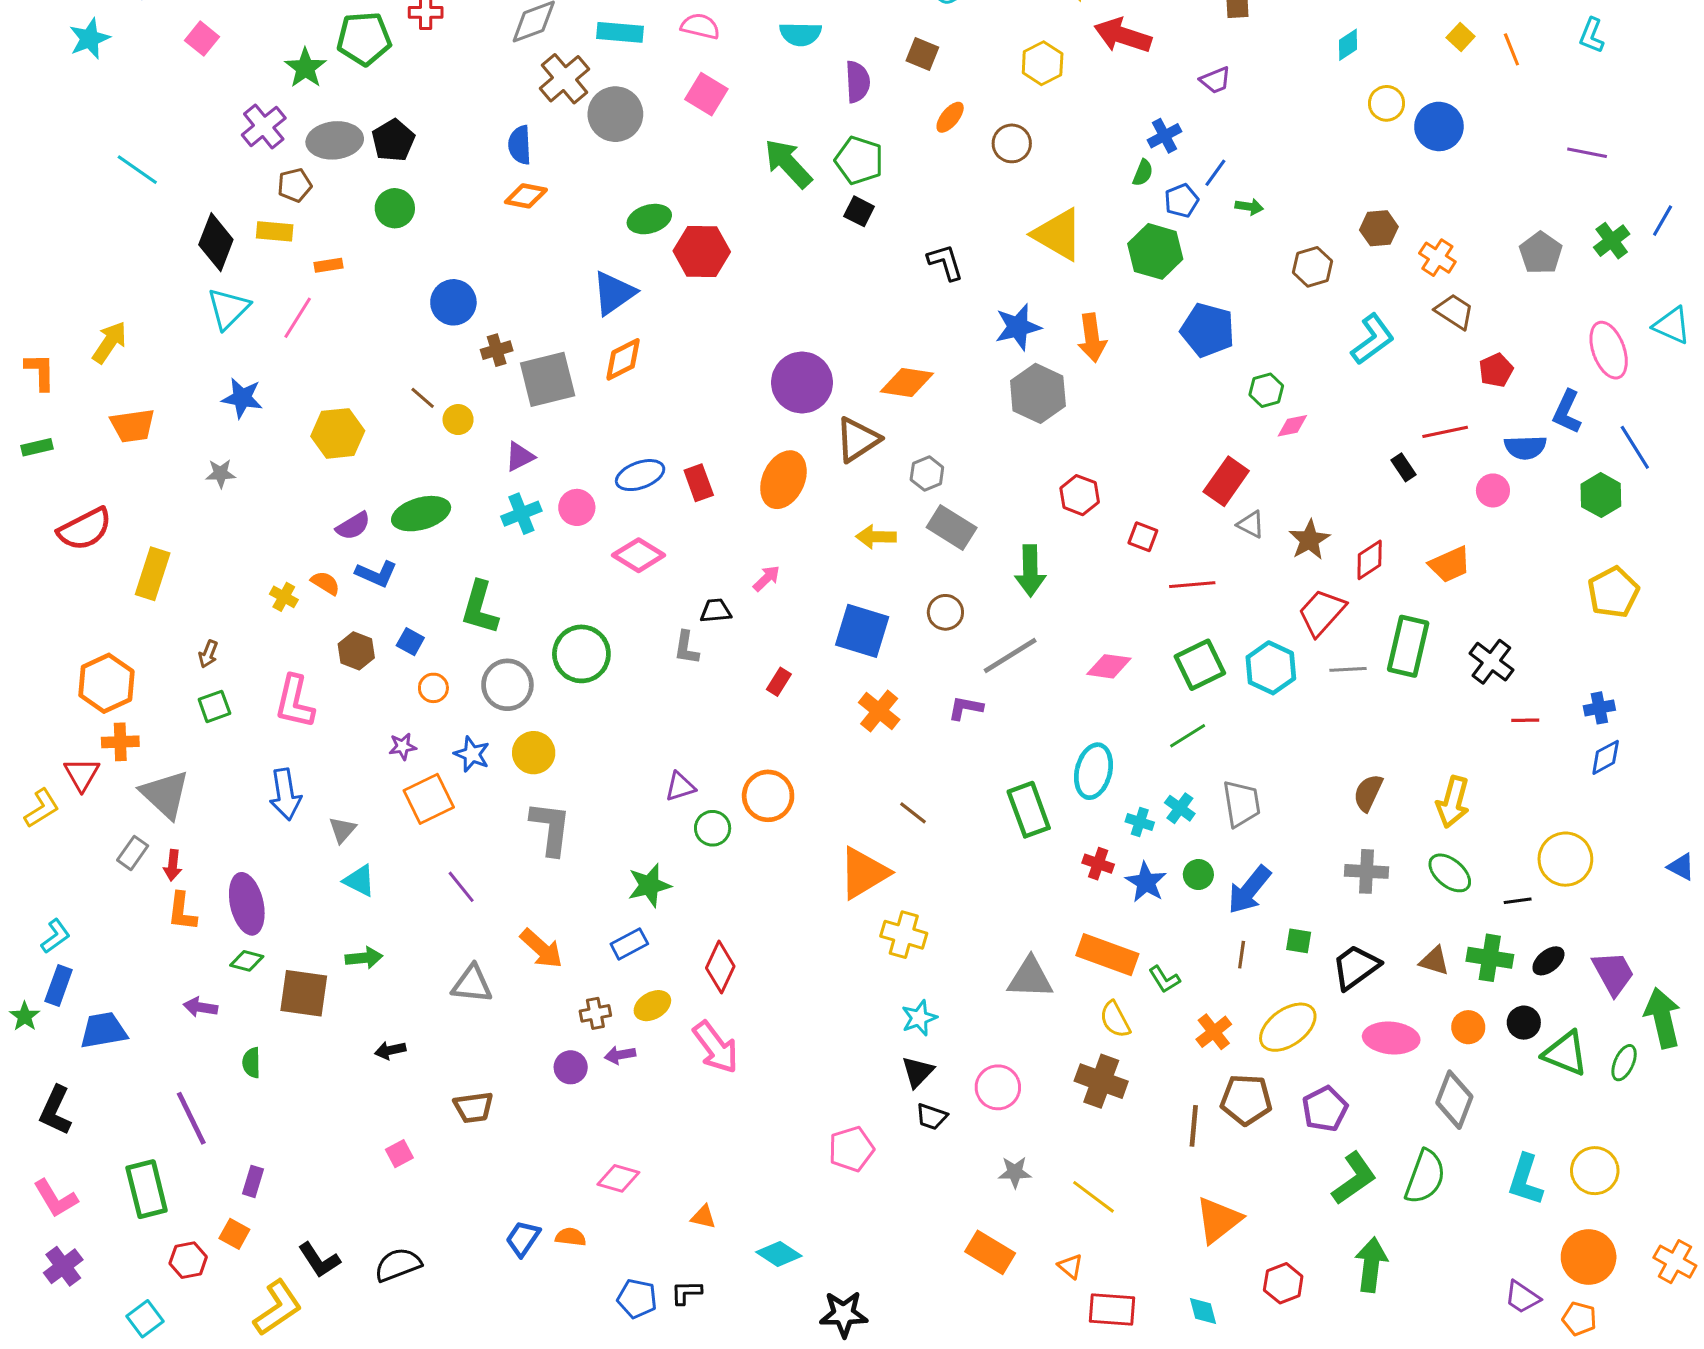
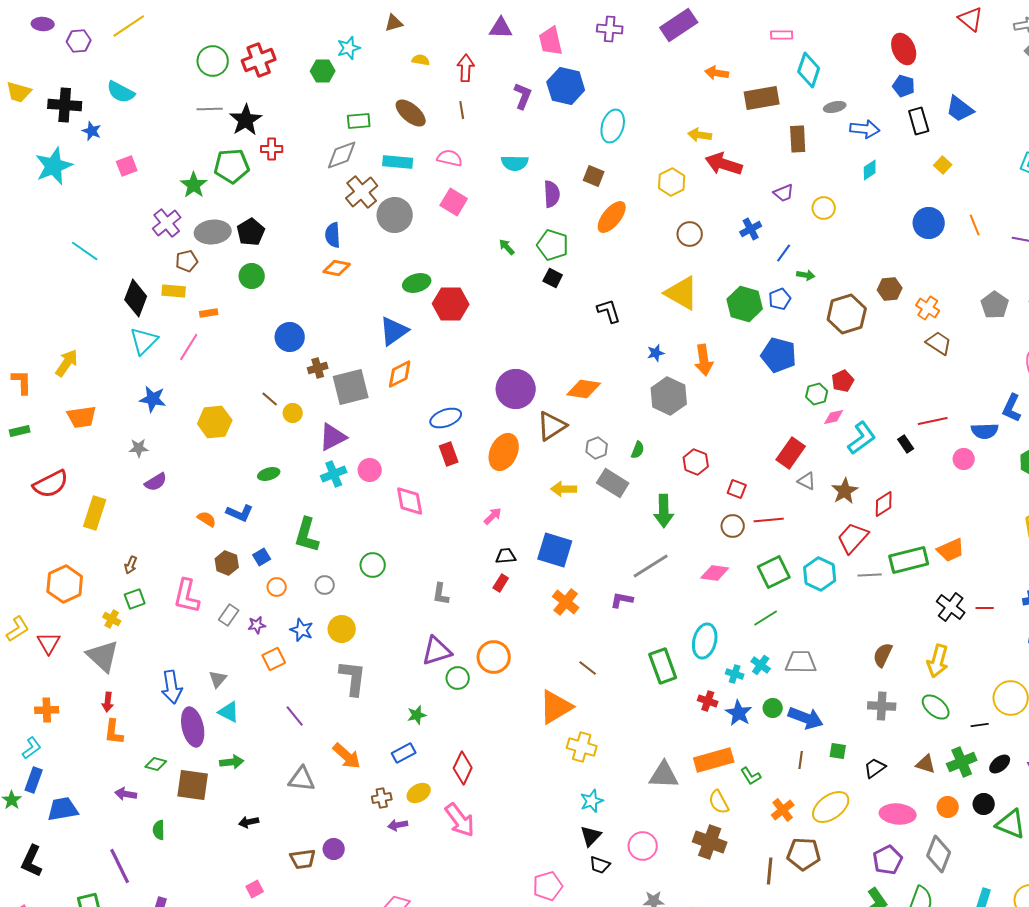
cyan star: (89, 39) -> (54, 166), size x1.4
pink square: (202, 39) -> (127, 166), turned 30
orange line: (1511, 49) -> (975, 225), moved
yellow circle: (1387, 103) -> (824, 208), moved
orange ellipse: (950, 117) -> (612, 217), size x1.6
brown circle: (1012, 143) -> (690, 234), moved
green arrow: (788, 164) -> (507, 247), size x0.5
green semicircle: (1143, 173) -> (638, 450), moved
blue pentagon: (1181, 201) -> (780, 299), moved
brown hexagon: (1312, 267) -> (847, 314), size x1.5
blue star: (1018, 327) -> (656, 353), size x0.6
cyan L-shape: (1373, 339) -> (862, 438), moved
red pentagon: (1496, 370) -> (843, 381), moved
purple triangle: (520, 457) -> (333, 437), size x1.4
blue ellipse: (640, 475) -> (446, 418), moved
green ellipse: (421, 514) -> (269, 474), size x0.6
purple semicircle: (353, 526) -> (156, 482), moved
pink diamond: (639, 555) -> (410, 501), turned 48
orange trapezoid: (1450, 565) -> (951, 550), moved
yellow cross: (284, 597) -> (112, 619), moved
black trapezoid: (716, 611) -> (506, 556), moved
brown circle: (945, 612) -> (733, 526), moved
blue square: (410, 642) -> (262, 557), turned 30
green rectangle: (1408, 646) -> (909, 560), turned 63
gray L-shape: (686, 648) -> (441, 594), moved
green circle: (581, 654) -> (373, 565), size x0.7
black cross: (1491, 662) -> (951, 607), moved
gray circle: (507, 685) -> (325, 585), size x0.6
orange cross: (120, 742) -> (47, 710), moved
purple triangle: (680, 787) -> (437, 651), size x1.5
blue arrow: (285, 794) -> (172, 687), moved
orange square: (429, 799) -> (274, 659), size x0.7
gray trapezoid: (1242, 804) -> (801, 662), turned -80
yellow L-shape: (42, 808) -> (18, 629), moved
gray rectangle: (133, 853) -> (229, 615), moved
green star: (649, 885) -> (417, 715), size x0.7
blue arrow: (1249, 890) -> (806, 718), turned -108
purple ellipse: (247, 904) -> (193, 727), moved
orange rectangle: (1107, 955) -> (714, 760), turned -36
green cross: (1490, 958) -> (962, 762), turned -32
black trapezoid: (1356, 967) -> (875, 768), size x0.7
purple circle: (571, 1067) -> (334, 849), moved
purple pentagon: (1325, 1109) -> (888, 860), moved

